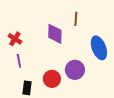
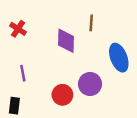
red cross: (15, 39) -> (18, 29), moved
black rectangle: (27, 88) -> (14, 106), moved

